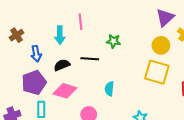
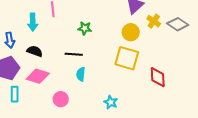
black line: (90, 59) -> (74, 54), moved
black semicircle: (62, 65) -> (35, 51), turned 42

